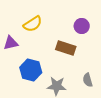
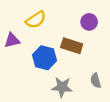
blue hexagon: (31, 70) -> (45, 58), moved

